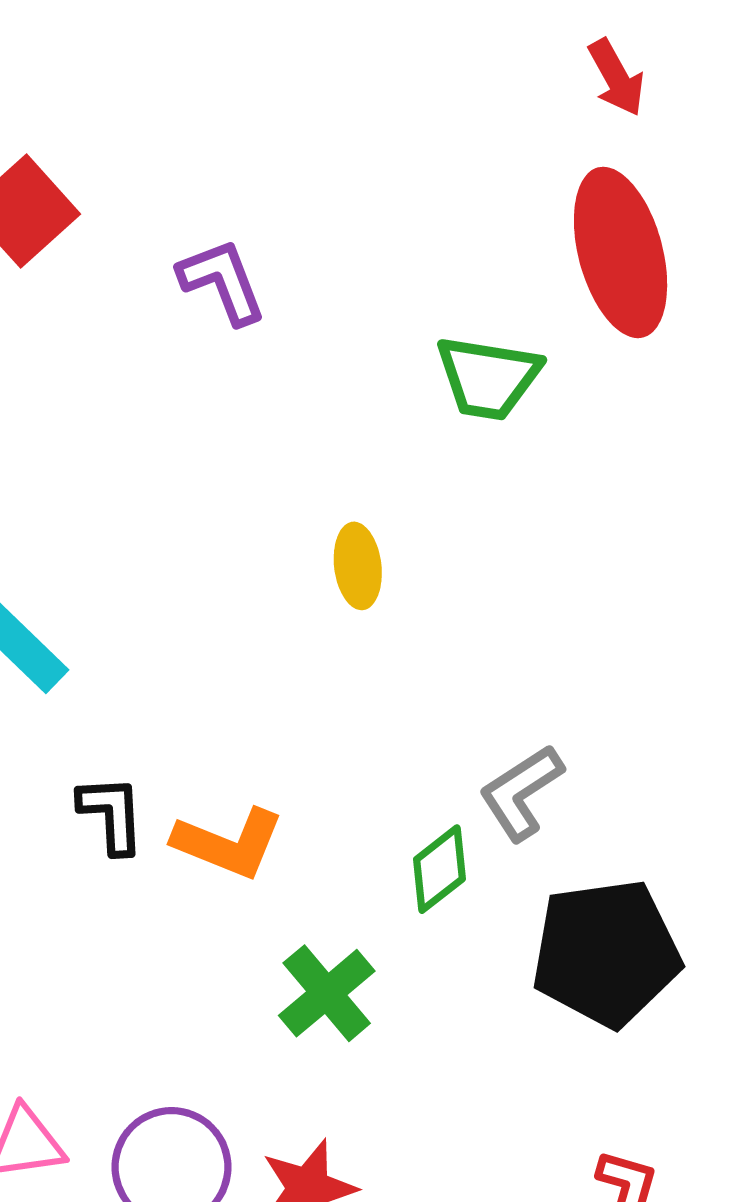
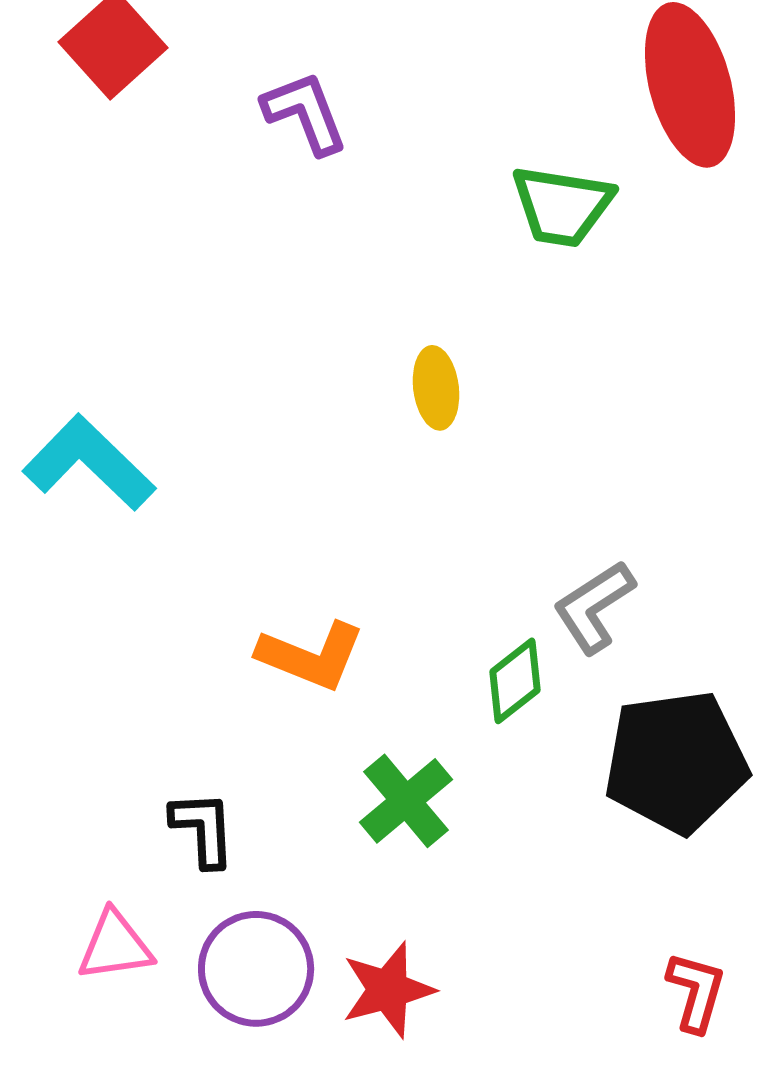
black L-shape: (112, 814) -> (203, 829), moved

